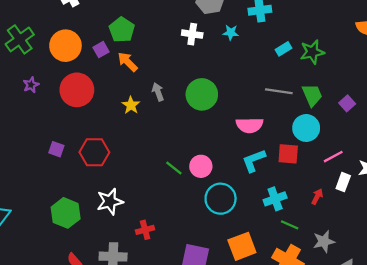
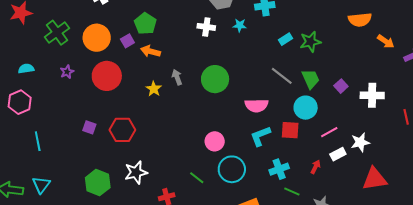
orange arrow: (128, 62) -> (151, 51), turned -30
gray line: (279, 91) -> (282, 76), turned 30
green line: (174, 168) -> (197, 178), moved
white rectangle: (343, 182) -> (338, 154), turned 42

